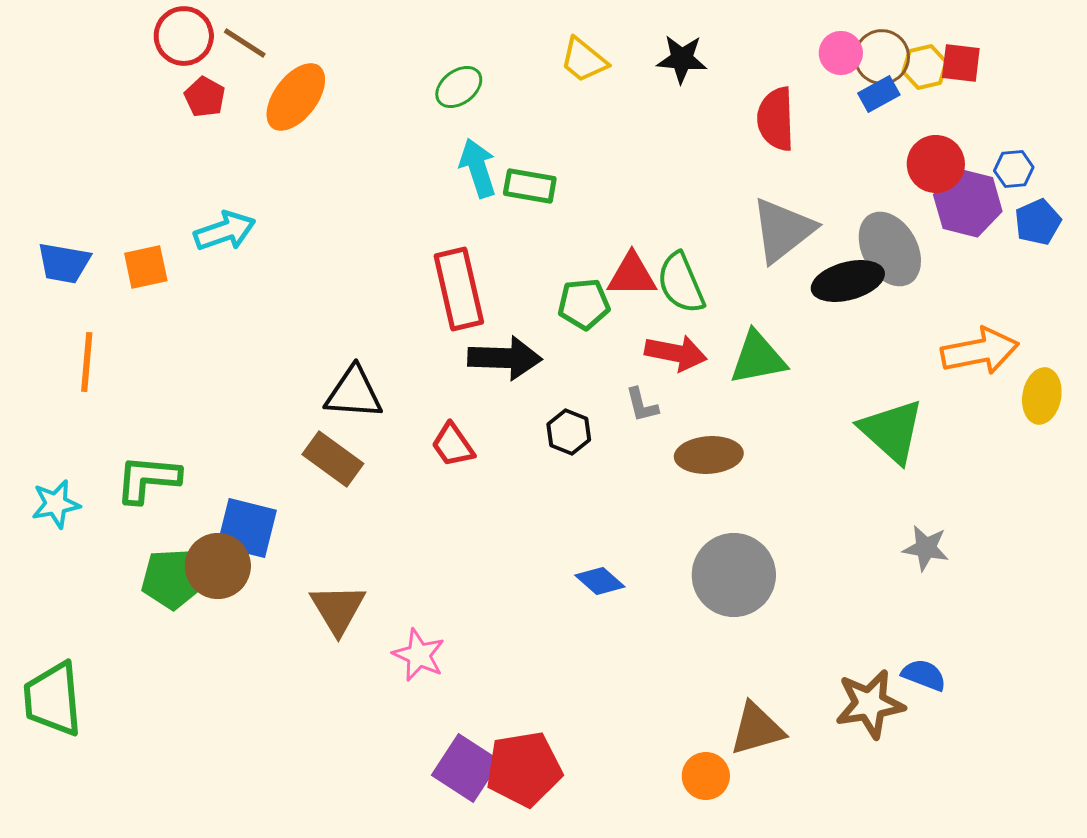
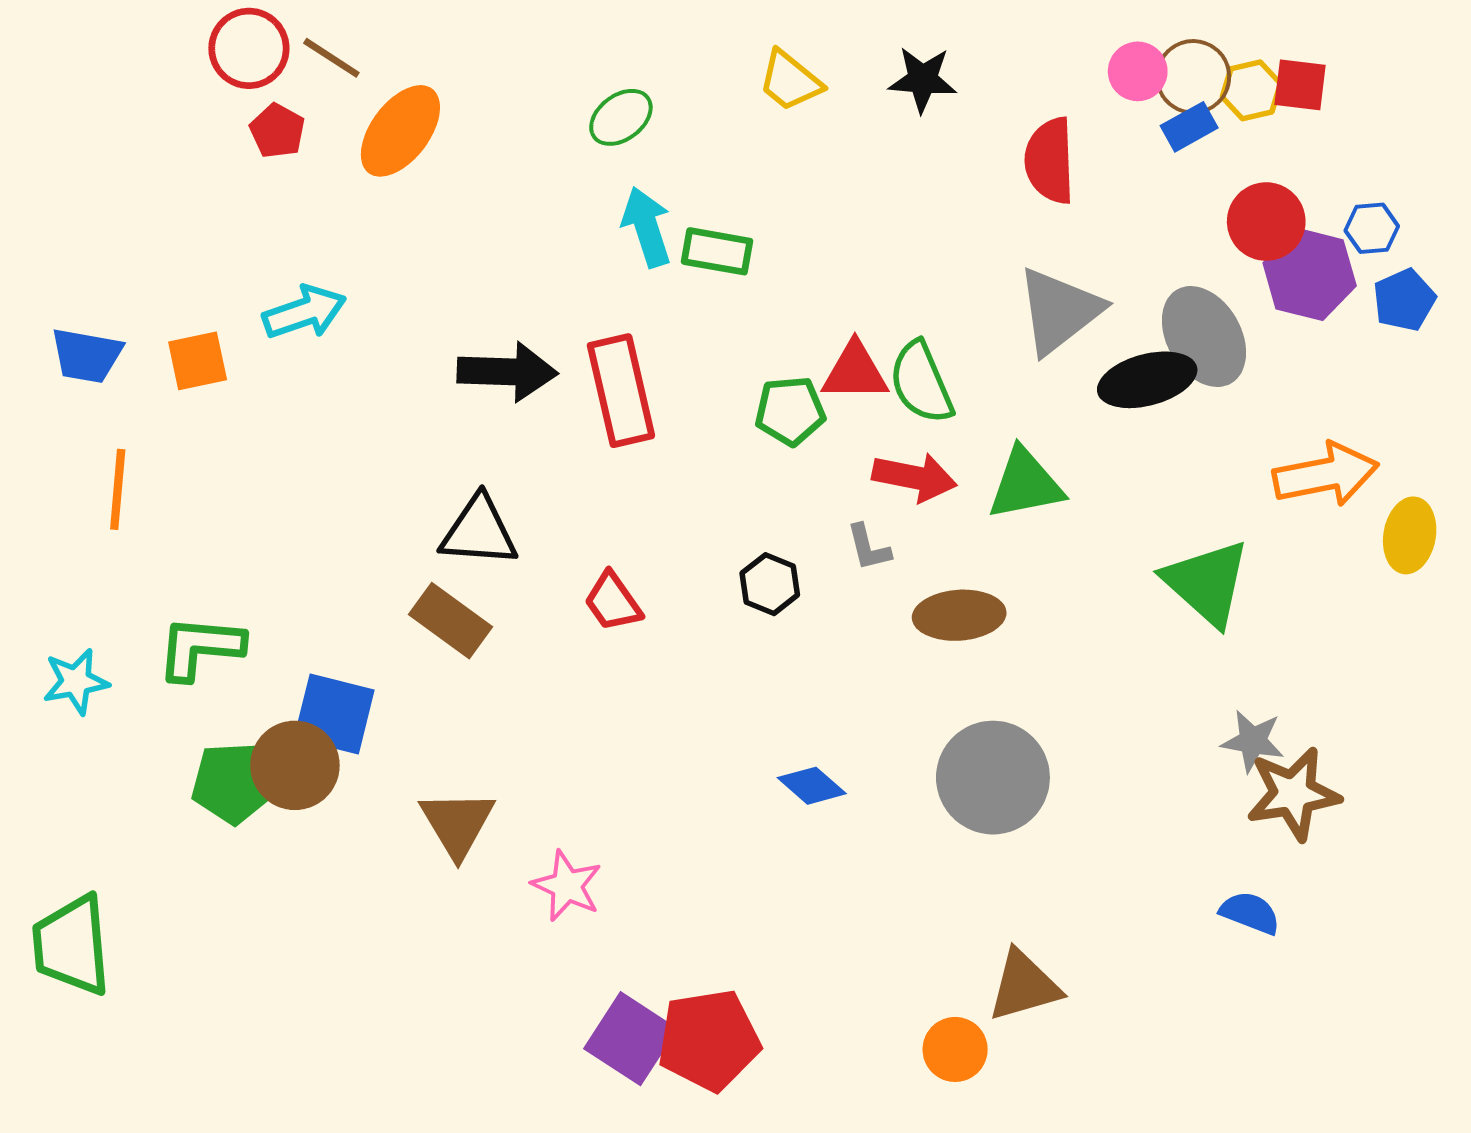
black arrow: (505, 358) -> (507, 372), moved
brown star: (870, 704) -> (1293, 794), moved

